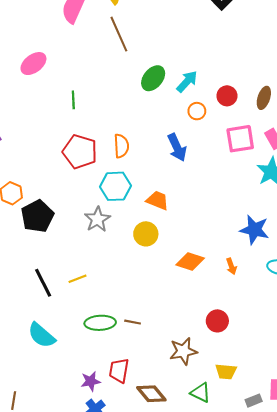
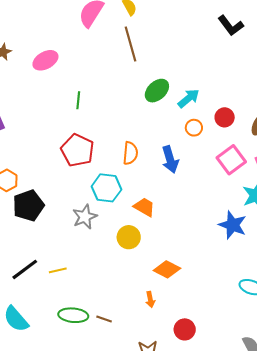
pink square: (240, 139) -> (231, 160), turned -36
orange semicircle: (121, 146) -> (130, 153), moved
blue star: (254, 230) -> (233, 225), moved
orange arrow: (231, 266) -> (150, 300), moved
black line: (43, 283) -> (25, 269), turned 72

